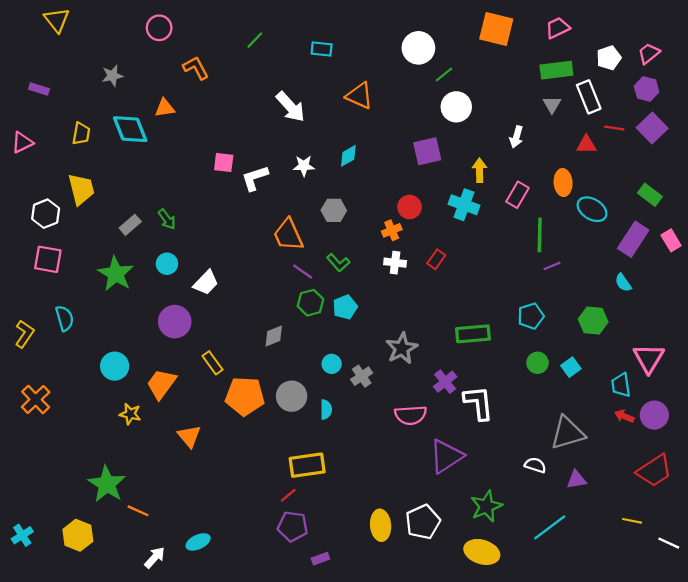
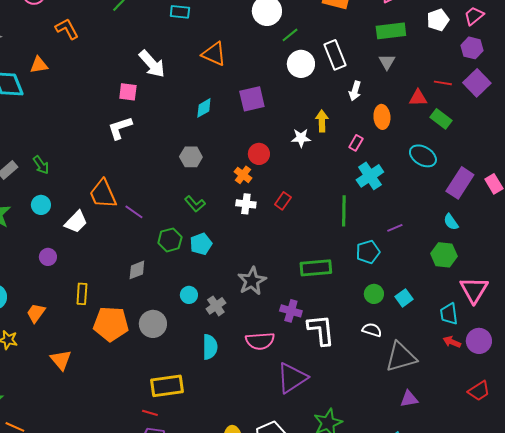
white rectangle: (589, 97) -> (335, 55), moved
purple square: (427, 151) -> (252, 99), moved
pink square: (224, 162) -> (128, 92), moved
white star: (304, 166) -> (301, 138), moved
orange ellipse: (563, 183) -> (382, 117), moved
pink rectangle: (517, 195) -> (356, 143), size x0.7
green rectangle: (650, 195) -> (441, 119), moved
cyan cross: (464, 205) -> (370, 176), moved, turned 36
orange cross: (392, 230) -> (243, 175), turned -30
orange trapezoid: (288, 235) -> (103, 194), moved
green line: (540, 235) -> (344, 211), moved
purple line: (552, 266) -> (395, 228), moved
purple line: (303, 272) -> (134, 212), moved
green hexagon: (593, 320) -> (444, 255), moved
purple circle: (175, 322) -> (48, 257), size x0.6
yellow rectangle: (213, 363) -> (82, 294), turned 40
purple cross: (445, 382) -> (291, 311), turned -35
orange trapezoid: (161, 384) -> (36, 313), size x0.7
cyan semicircle: (326, 410) -> (210, 347), moved, size x1.4
white semicircle: (535, 465) -> (372, 330), moved
red trapezoid: (654, 471) -> (479, 391), size x0.7
red line: (288, 495) -> (150, 413), turned 56

